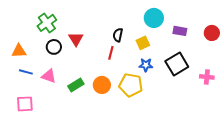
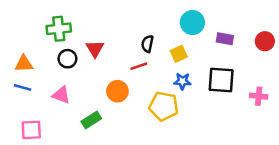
green cross: (47, 23) -> (59, 29), turned 30
red line: (111, 53) -> (139, 66), turned 56
black square: (177, 64) -> (221, 80), turned 35
blue line: (26, 72) -> (22, 87), moved
green rectangle: (76, 85) -> (91, 120), moved
orange circle: (102, 85) -> (117, 91), moved

